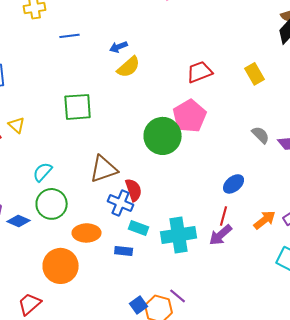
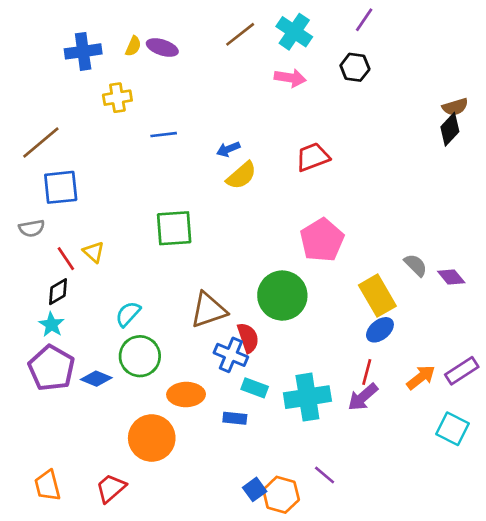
red trapezoid: (200, 72) -> (313, 157), moved
yellow rectangle: (255, 74) -> (377, 296), moved, size x1.4
green circle: (163, 136) -> (282, 296), moved
purple line: (178, 296) -> (325, 475), moved

